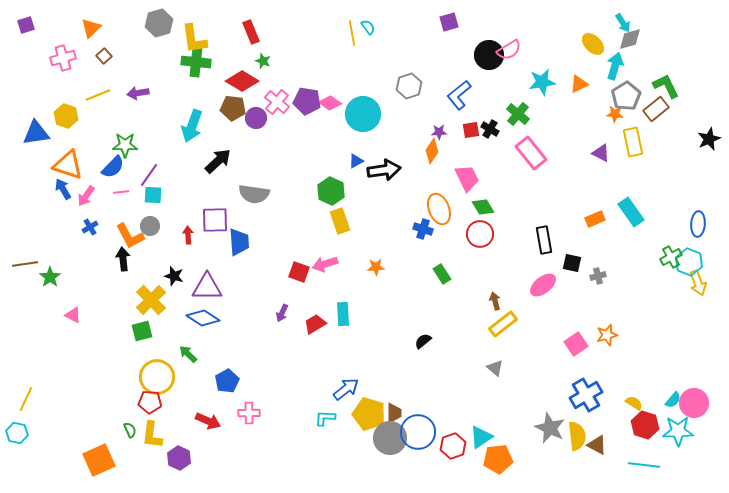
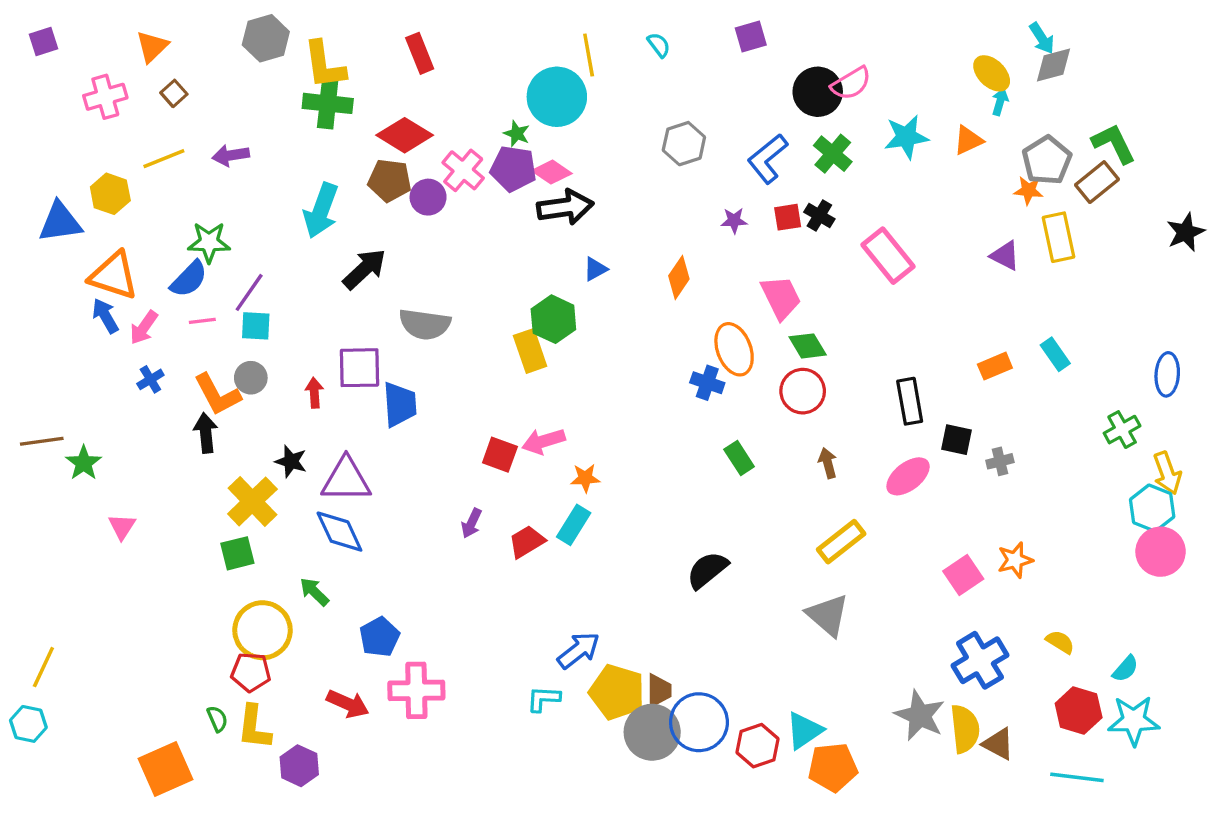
cyan semicircle: (368, 27) -> (659, 45), moved
green star: (263, 61) -> (517, 134), moved
cyan arrow: (615, 66) -> (1000, 102), moved, size x0.6
cyan circle: (363, 114) -> (557, 97), moved
green cross: (518, 114) -> (833, 154), moved
orange diamond: (432, 151) -> (679, 277), moved
black arrow: (384, 170) -> (565, 207), moved
cyan rectangle: (631, 212) -> (1055, 354), size x0.7
yellow rectangle: (340, 221) -> (530, 351), moved
cyan hexagon: (689, 262) -> (1152, 508), moved
orange star: (376, 267) -> (585, 478), moved
brown arrow: (495, 301) -> (828, 463), moved
cyan rectangle: (343, 314) -> (574, 525), turned 35
pink triangle: (73, 315) -> (122, 527), turned 36
blue diamond: (203, 318) -> (339, 532), turned 32
black semicircle: (423, 341) -> (707, 570), size x1.5
gray triangle: (495, 368) -> (828, 615), size x1.6
yellow semicircle: (634, 403) -> (1060, 642), moved
pink circle: (694, 403) -> (1161, 552), moved
pink cross: (249, 413) -> (416, 690), size x1.5

